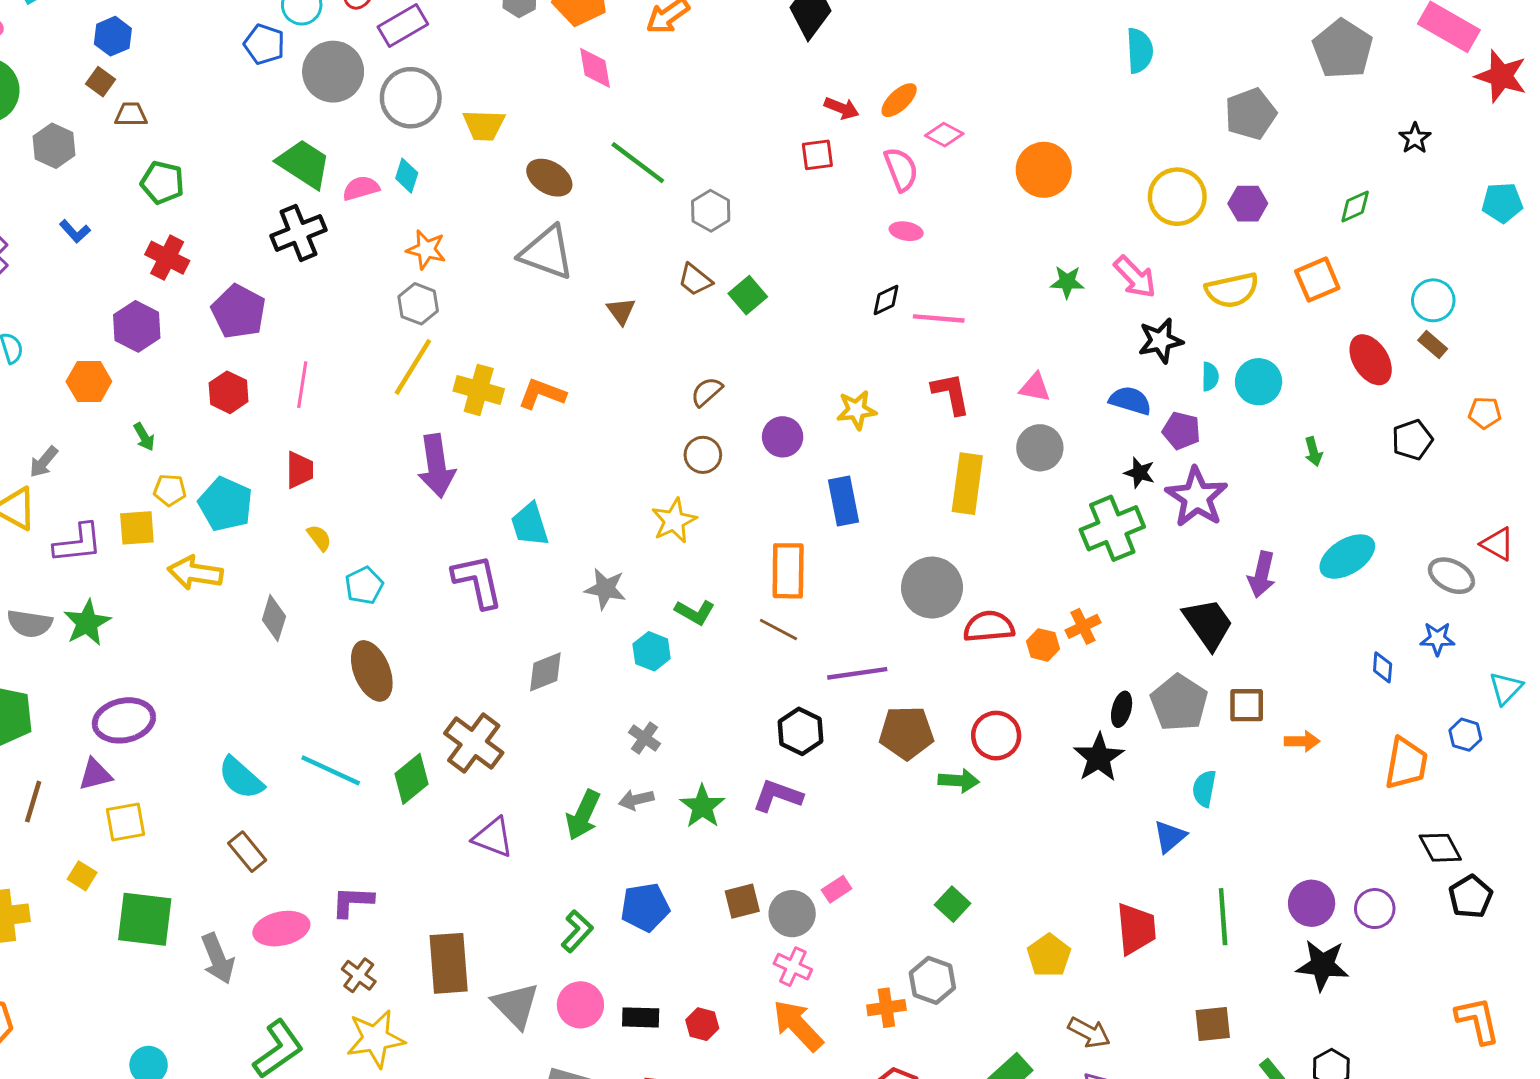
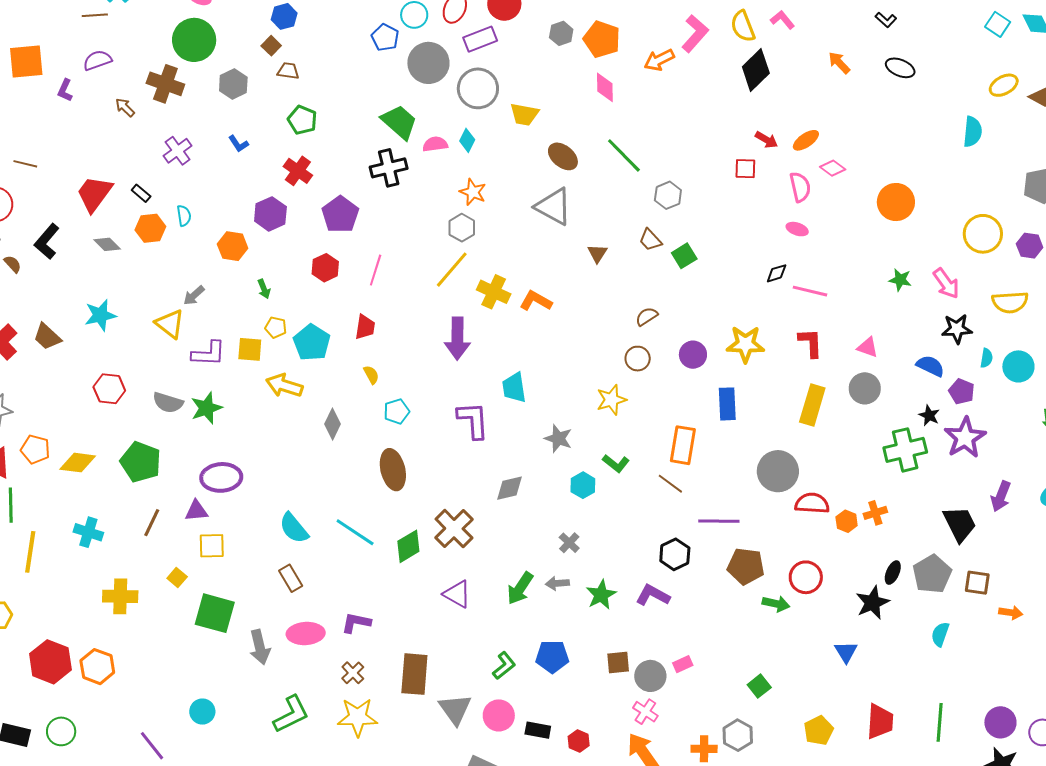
yellow star: (857, 410) -> (745, 344), size x1.4
blue triangle: (1170, 837) -> (846, 652), moved, turned -30

